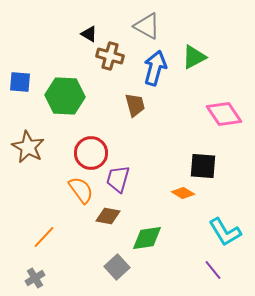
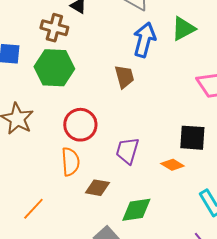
brown cross: (110, 56) -> (54, 28), moved
purple trapezoid: (118, 179) -> (127, 151), moved
orange semicircle: (81, 190) -> (70, 162), turned 32

